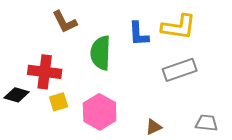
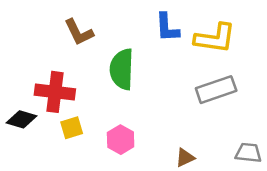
blue L-shape: (139, 34) -> (167, 27), moved
pink hexagon: (100, 112) -> (121, 140), size x0.7

